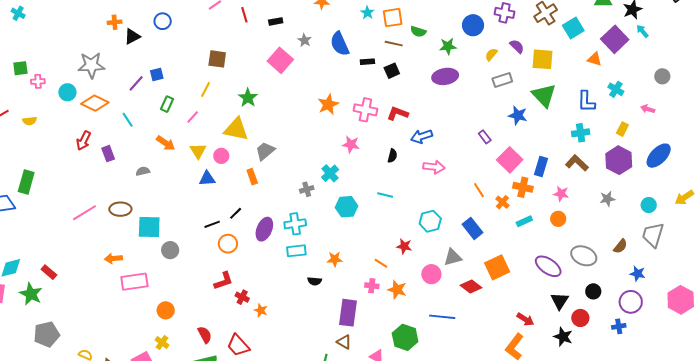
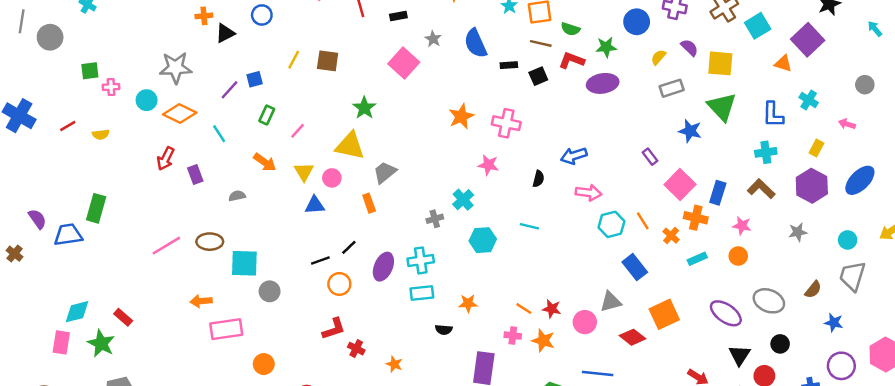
cyan arrow: (642, 31) -> (875, 29), moved
yellow line: (205, 89) -> (294, 60), moved
red L-shape: (398, 113) -> (572, 60), moved
cyan hexagon: (430, 221) -> (611, 224), moved
red star: (404, 246) -> (552, 309), moved
purple circle: (631, 302) -> (841, 366), moved
orange star: (261, 310) -> (394, 364), moved

